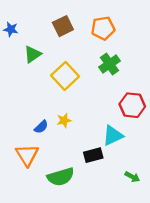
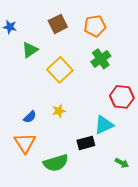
blue semicircle: (41, 127) -> (30, 117), moved

